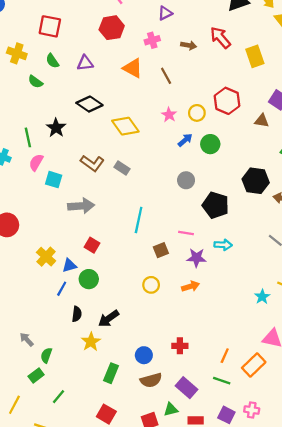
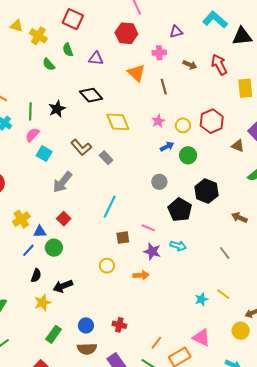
black hexagon: (256, 181) -> (207, 191), moved
gray arrow: (81, 206) -> (62, 182), turned 120

